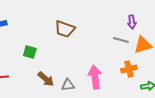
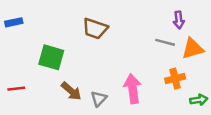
green square: (30, 52) -> (51, 57), size x1.5
gray triangle: (68, 85) -> (99, 99), turned -40

